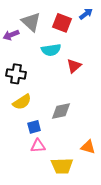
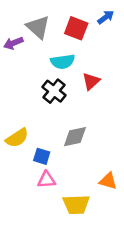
black cross: (16, 74) -> (54, 91), moved, turned 30
yellow semicircle: (22, 102) -> (17, 138), moved
blue square: (34, 127) -> (42, 156), turned 32

